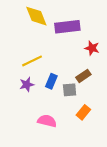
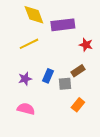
yellow line: (32, 61) -> (29, 44), moved
pink semicircle: (47, 121) -> (26, 109), moved

